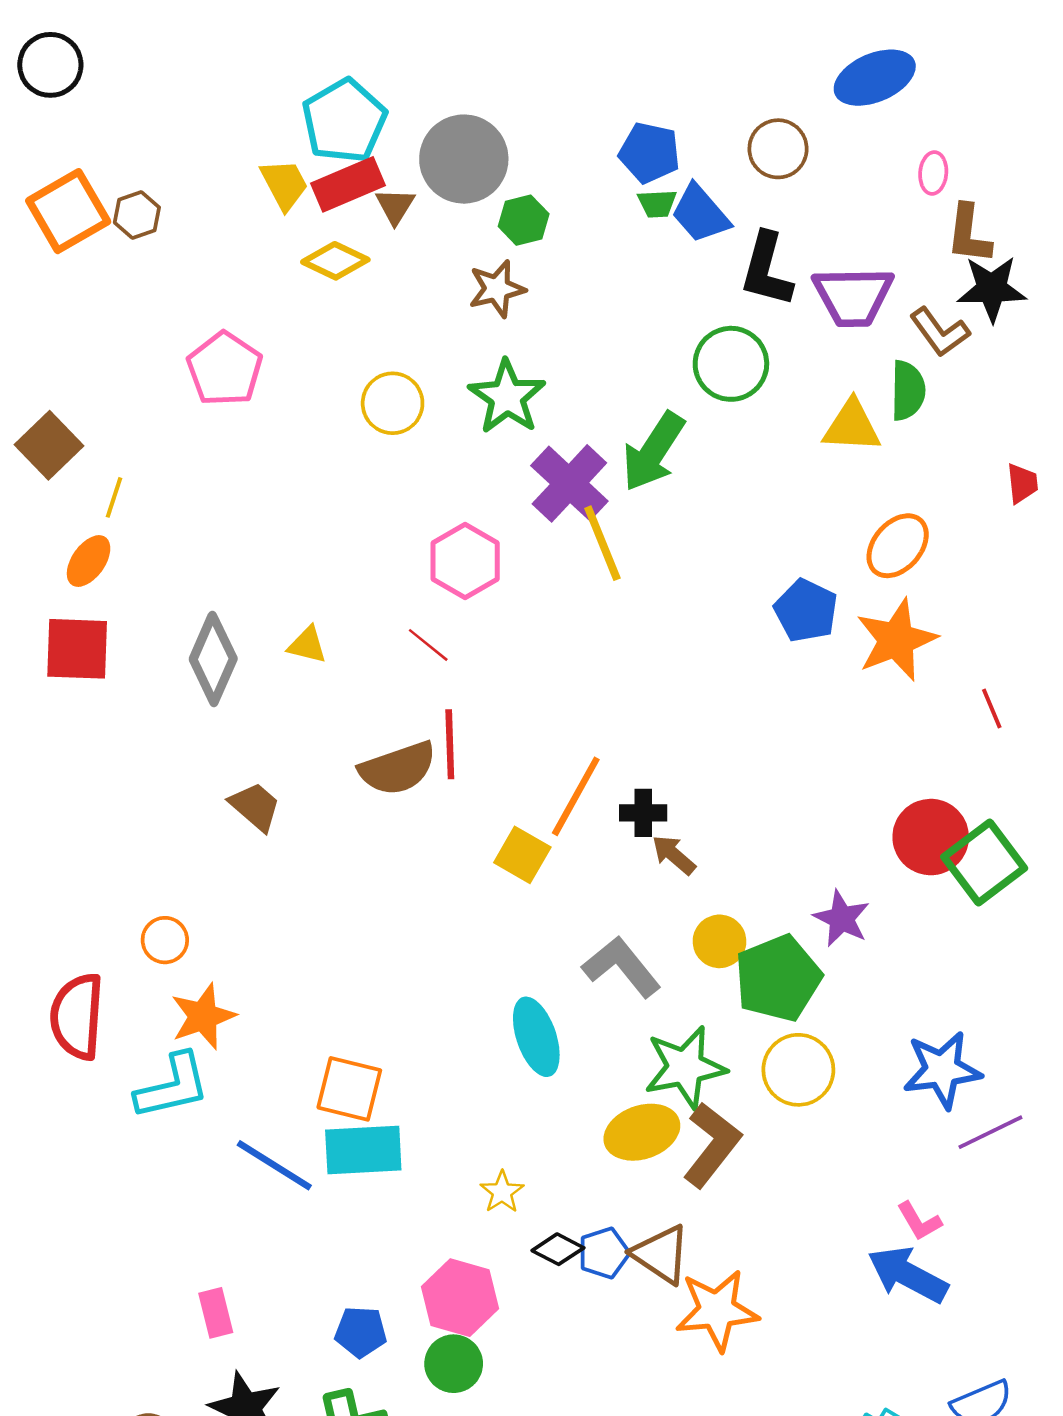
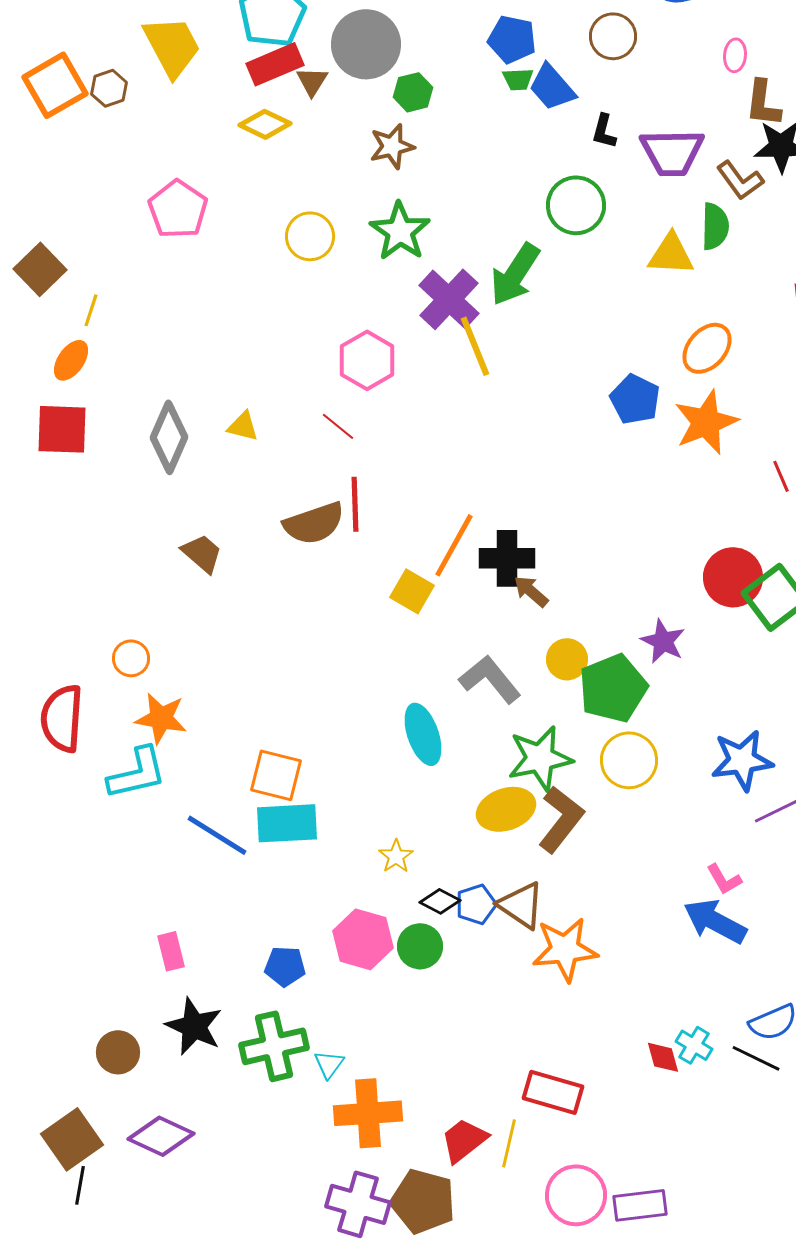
yellow trapezoid: (284, 184) -> (172, 46), moved, size x1.5
black L-shape: (767, 270) -> (604, 131), size x0.6
black cross: (643, 813) -> (507, 558), size x1.5
orange star: (203, 1016) -> (161, 718), turned 30
green circle: (454, 1364) -> (420, 946), moved

